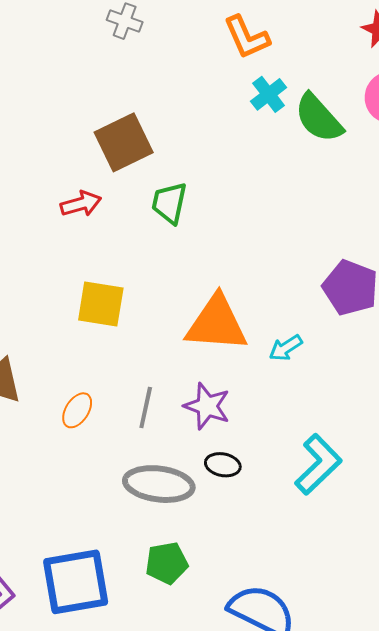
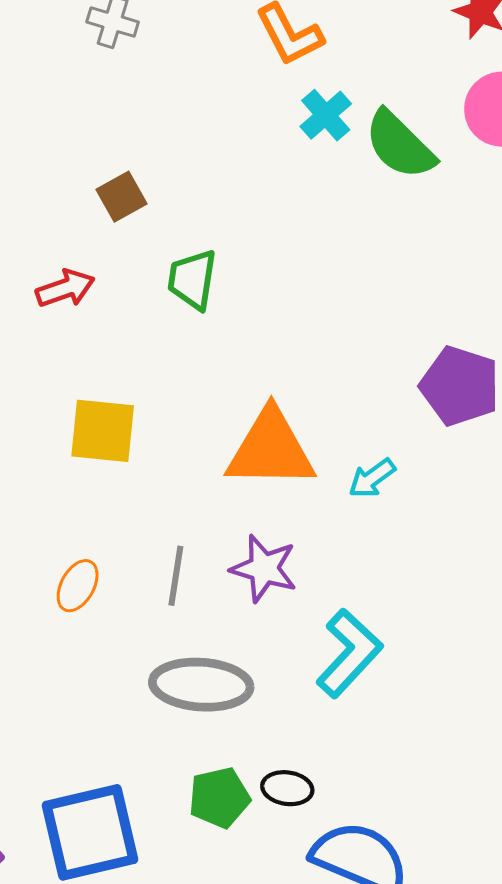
brown square: (124, 142) -> (121, 197), size x0.6
cyan L-shape: (318, 464) -> (349, 653), moved
black ellipse: (223, 465) -> (287, 788), moved

